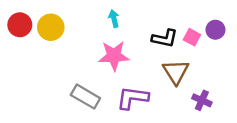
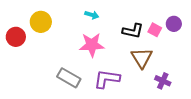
cyan arrow: (114, 19) -> (92, 15), turned 120
red circle: (20, 25) -> (16, 37), moved

